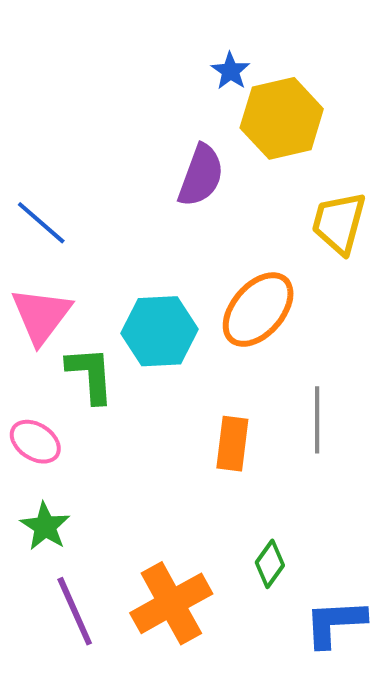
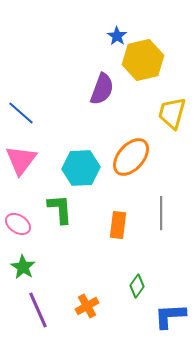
green L-shape: (90, 375) -> (60, 209), moved
orange cross: (171, 603) -> (87, 306), size x0.6

